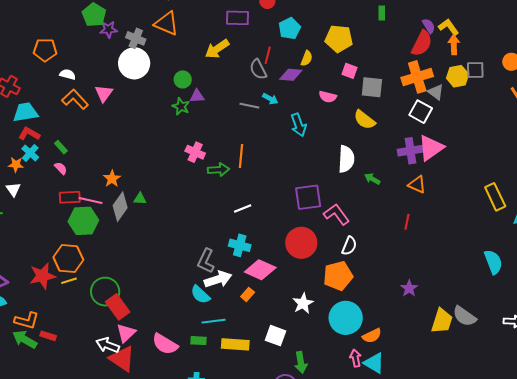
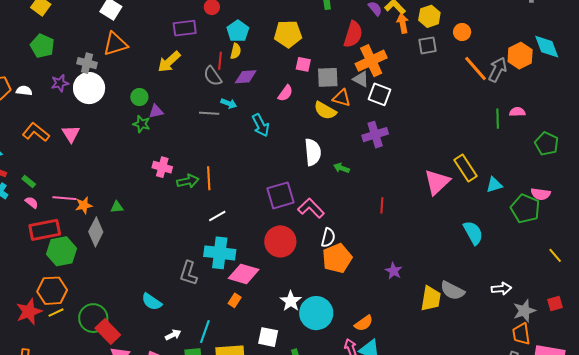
orange triangle: (166, 23) -> (115, 44), turned -32
purple star: (109, 29) -> (60, 83), moved
red semicircle: (422, 43) -> (353, 34), moved
yellow semicircle: (307, 58) -> (236, 51), moved
white semicircle: (68, 74) -> (24, 91), moved
yellow hexagon: (458, 76) -> (429, 16), moved
gray triangle: (436, 92) -> (361, 79), moved
pink triangle: (104, 93) -> (71, 134), moved
pink semicircle: (328, 97) -> (285, 93), turned -60
pink triangle: (431, 148) -> (437, 182), moved
orange line: (241, 156) -> (209, 178), moved
orange star: (112, 179) -> (84, 205), turned 30
orange triangle: (417, 185) -> (342, 98), moved
red rectangle: (70, 197) -> (45, 230), size x1.4
green triangle: (140, 199) -> (117, 207), moved
pink line: (91, 201) -> (64, 198), moved
cyan cross: (240, 245) -> (220, 253), size x1.4
orange pentagon: (338, 276) -> (337, 258), moved
white arrow: (218, 279) -> (173, 335), moved, size x0.6
cyan semicircle: (200, 295) -> (152, 302), moved
cyan circle: (346, 318) -> (316, 313), moved
cyan line: (214, 321) -> (205, 332), turned -55

